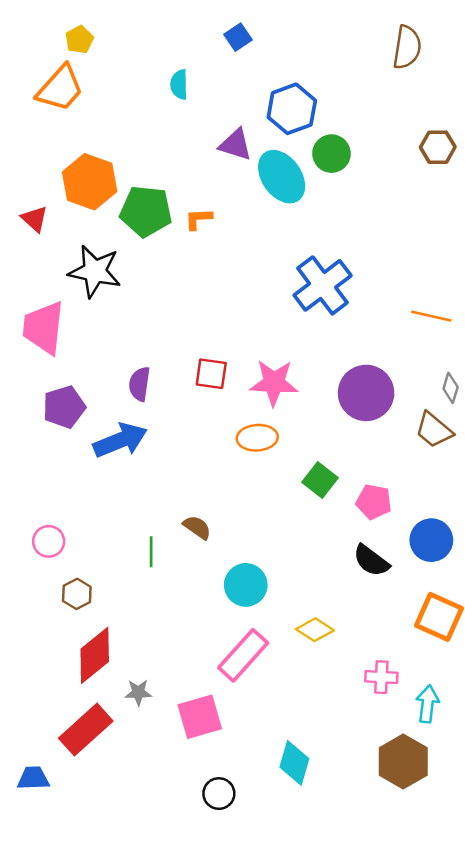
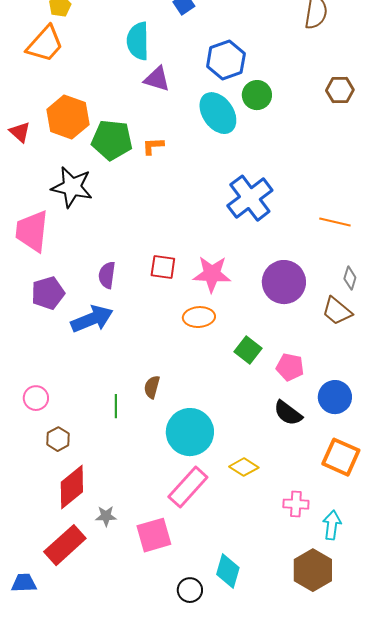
cyan semicircle: (179, 84) -> (138, 41), size x1.6
purple triangle: (236, 145) -> (157, 79), moved
red triangle: (35, 219) -> (20, 132), moved
brown semicircle: (197, 527) -> (152, 387), turned -110
cyan circle: (246, 585) -> (190, 432), size x1.4
black circle: (219, 794) -> (190, 590), moved

